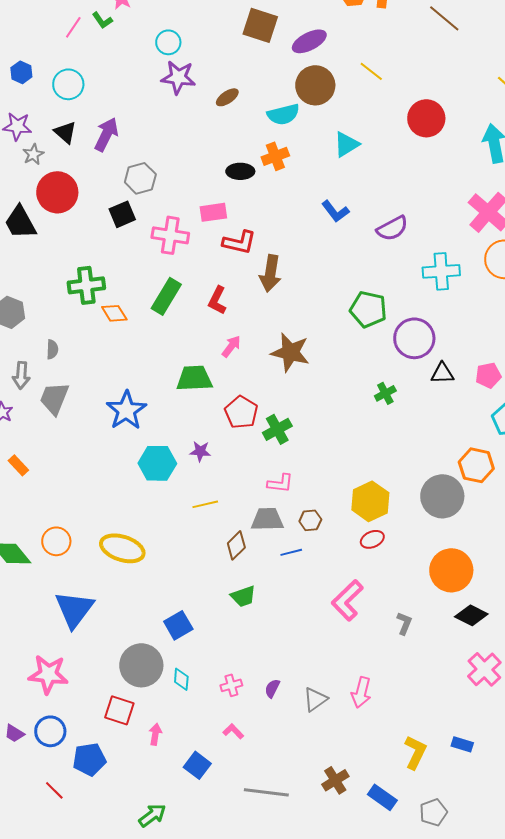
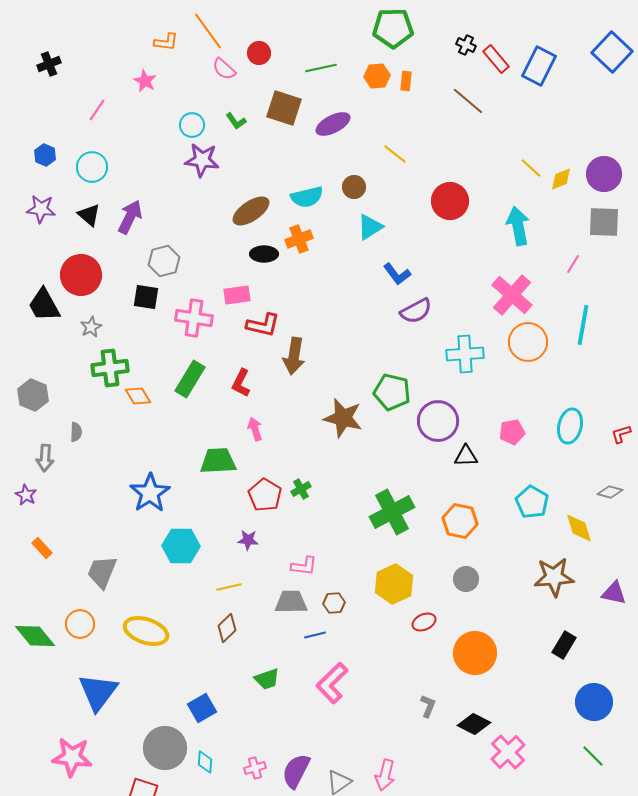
green L-shape: (102, 20) -> (236, 121), moved
brown circle: (315, 85) -> (354, 187), moved, size x0.6
brown ellipse: (227, 97) -> (251, 211), moved, size x1.6
gray star: (33, 154) -> (91, 327), moved
blue L-shape: (335, 211) -> (397, 274), moved
black square: (122, 214) -> (146, 297), turned 32
pink arrow: (231, 346) -> (255, 429), turned -55
brown star: (290, 352) -> (343, 418), moved
pink pentagon: (488, 375) -> (512, 432), moved
green cross: (385, 393) -> (392, 512), moved, size x2.0
gray trapezoid: (54, 398) -> (102, 572), moved
green cross: (277, 429) -> (301, 489), moved, size x0.7
purple star: (200, 451) -> (248, 540), moved
orange hexagon: (476, 465) -> (460, 521), moved
gray circle: (442, 496) -> (466, 579), size x0.6
red ellipse: (372, 539) -> (424, 622), moved
brown diamond: (236, 545) -> (227, 628), moved
pink L-shape: (347, 600) -> (332, 683), moved
black diamond: (471, 615) -> (474, 724), moved
purple semicircle: (272, 688) -> (296, 771), size x1.8

